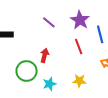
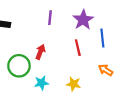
purple line: (49, 22) -> (50, 18), turned 48

